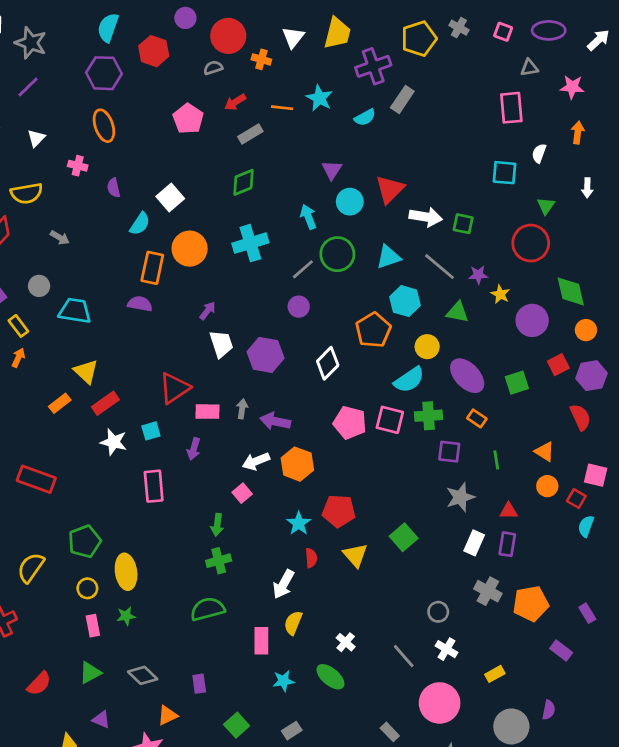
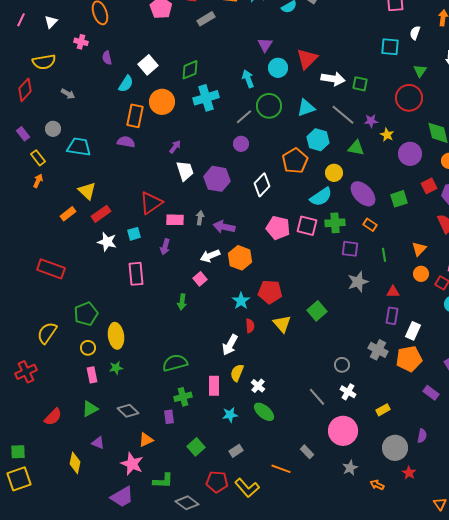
green diamond: (243, 182) -> (190, 70), moved
orange triangle: (545, 452) -> (419, 249), turned 42
white rectangle: (474, 543) -> (413, 331), moved
green cross: (219, 561) -> (183, 397), moved
white cross: (346, 642) -> (258, 386), moved

